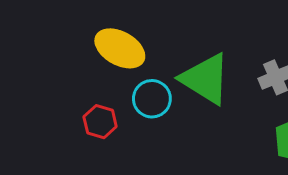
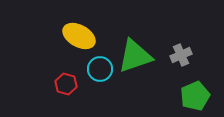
green triangle: (205, 79) -> (135, 56), turned -51

